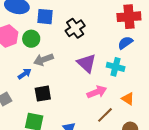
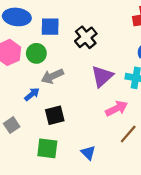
purple triangle: (86, 63) -> (102, 76), turned 40

